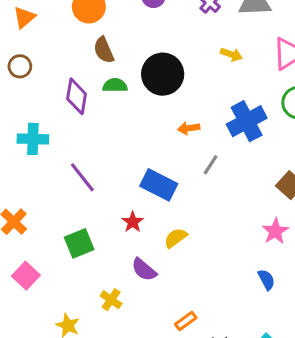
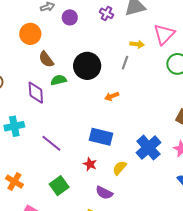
yellow arrow: (231, 54) -> (137, 44), moved
blue cross: (247, 121) -> (148, 148), moved
gray line: (211, 165) -> (125, 63), moved

